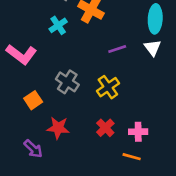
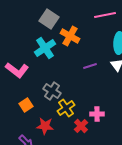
cyan cross: (58, 25) -> (45, 48), size x1.5
yellow cross: (108, 87) -> (66, 108), moved
pink cross: (138, 132) -> (97, 114), moved

